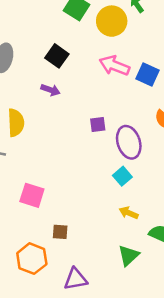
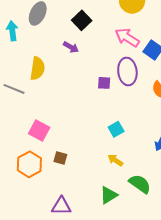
purple ellipse: (129, 142) -> (127, 71), moved
brown square: (60, 232) -> (60, 158), moved
orange hexagon: (32, 259) -> (29, 164), moved

